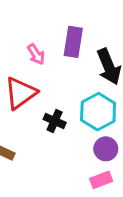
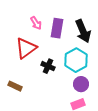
purple rectangle: (73, 42) -> (57, 28), moved

